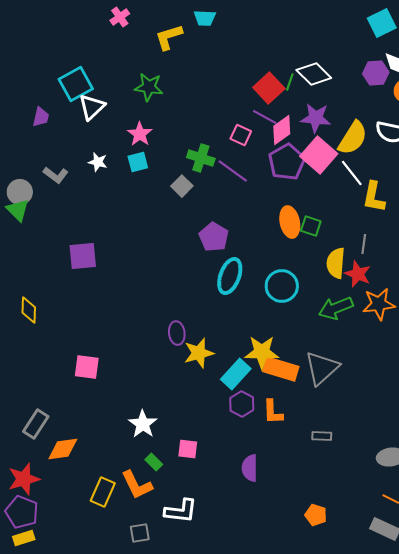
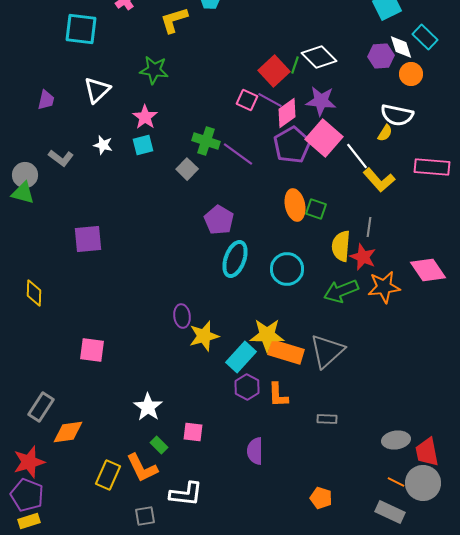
cyan square: (76, 84) -> (81, 29), moved, turned 36
pink square: (241, 135) -> (247, 100), moved
yellow semicircle: (353, 138) -> (385, 133), moved, size x0.5
yellow L-shape: (374, 197) -> (379, 180), turned -52
green triangle: (18, 210) -> (23, 193), turned -30

